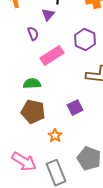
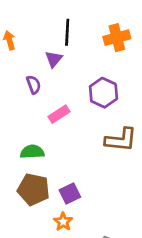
pink rectangle: (52, 56) -> (59, 114), size x0.7
purple square: (75, 108) -> (70, 193), moved

